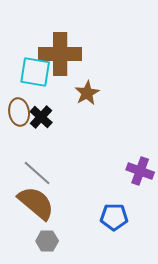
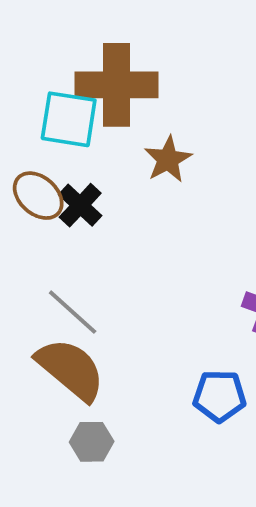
brown ellipse: (19, 112) -> (38, 196), turned -40

